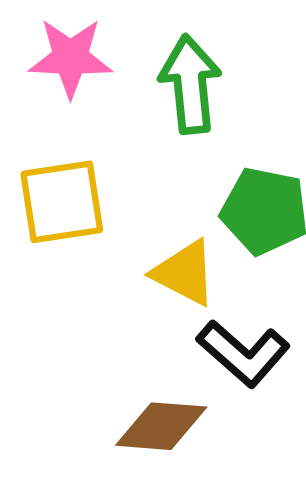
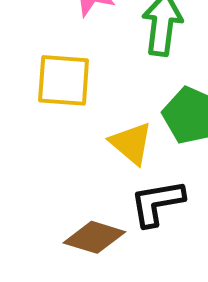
black L-shape: (243, 353) -> (157, 203), turned 116

